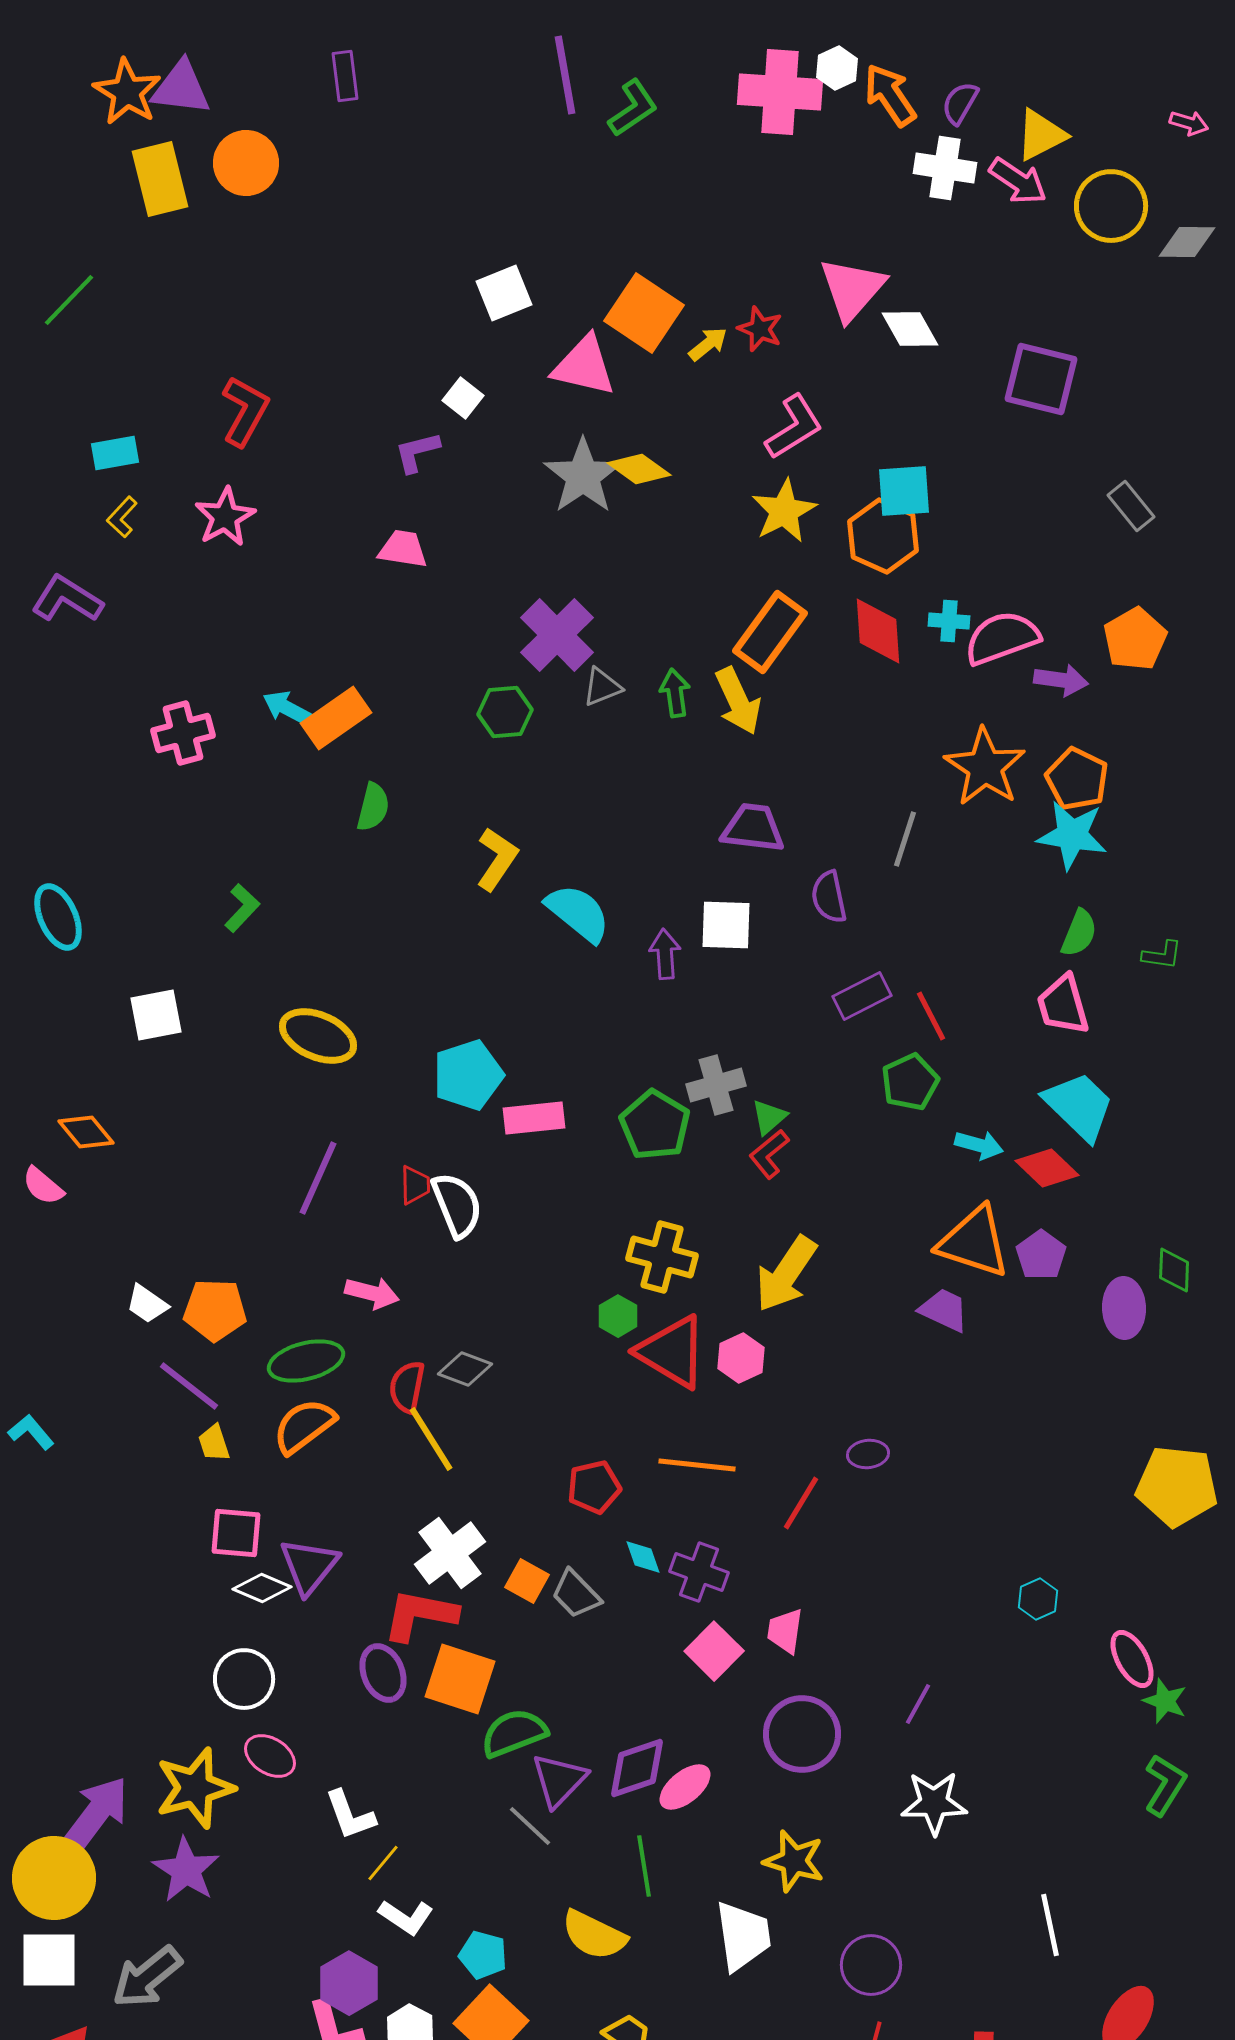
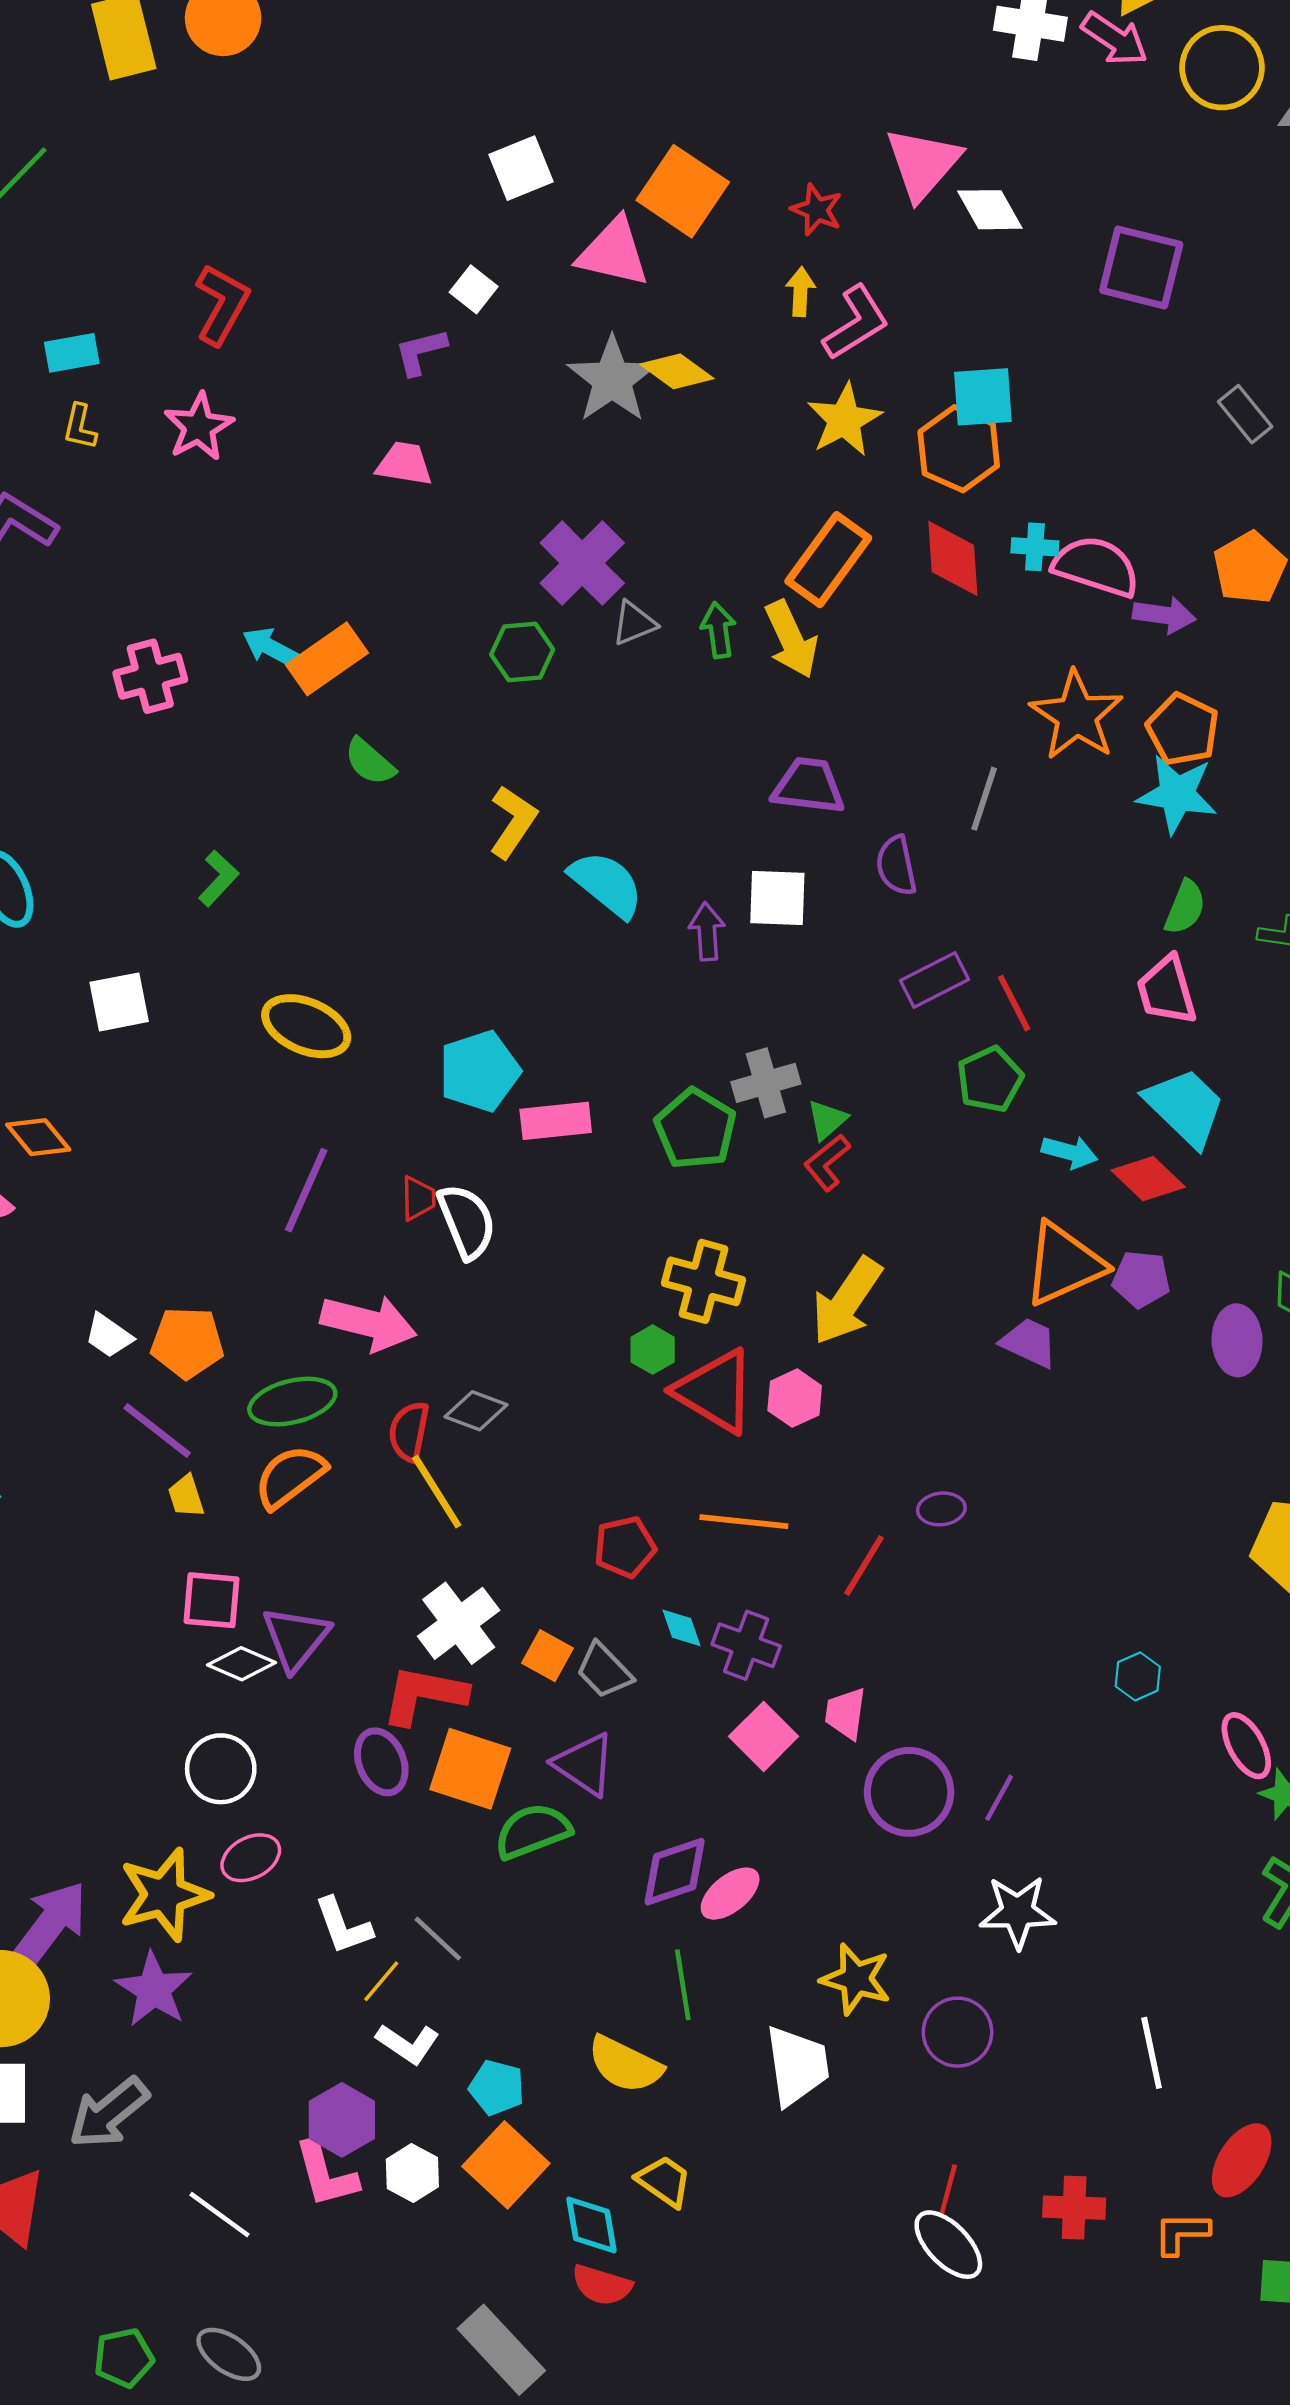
yellow arrow: (708, 344) -> (800, 292), moved, turned -48
yellow L-shape: (122, 517) -> (80, 427), turned -30
pink semicircle: (1002, 638) -> (1096, 567), turned 38
green semicircle: (373, 807) -> (370, 762), turned 117
orange triangle: (974, 1242) -> (1064, 1264), turned -42
purple pentagon: (1041, 1255) -> (1141, 1279), turned -30
pink arrow: (372, 1293) -> (369, 1323), size x1.5
purple circle: (802, 1734) -> (909, 1792), moved
pink ellipse: (270, 1756) -> (251, 1858), turned -60
purple triangle: (559, 1780) -> (585, 1764), moved, turned -40
gray line: (530, 1826) -> (438, 1939), moved
purple circle: (871, 1965) -> (958, 2032), moved

